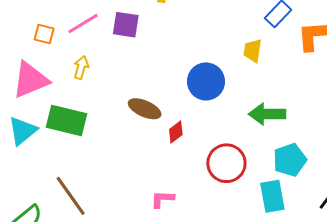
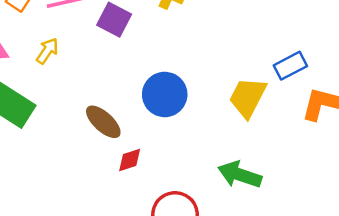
yellow trapezoid: (253, 51) -> (248, 97), size x1.5
blue circle: (206, 81) -> (165, 94), moved

